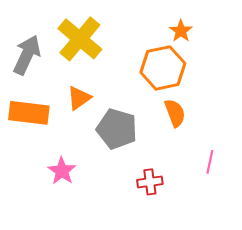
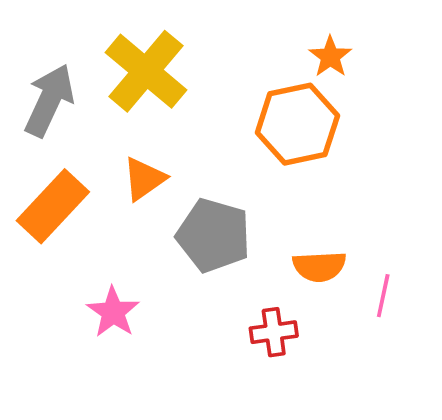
orange rectangle: (29, 113) -> (53, 206), turned -54
orange semicircle: (175, 113) -> (319, 266), moved, turned 108

